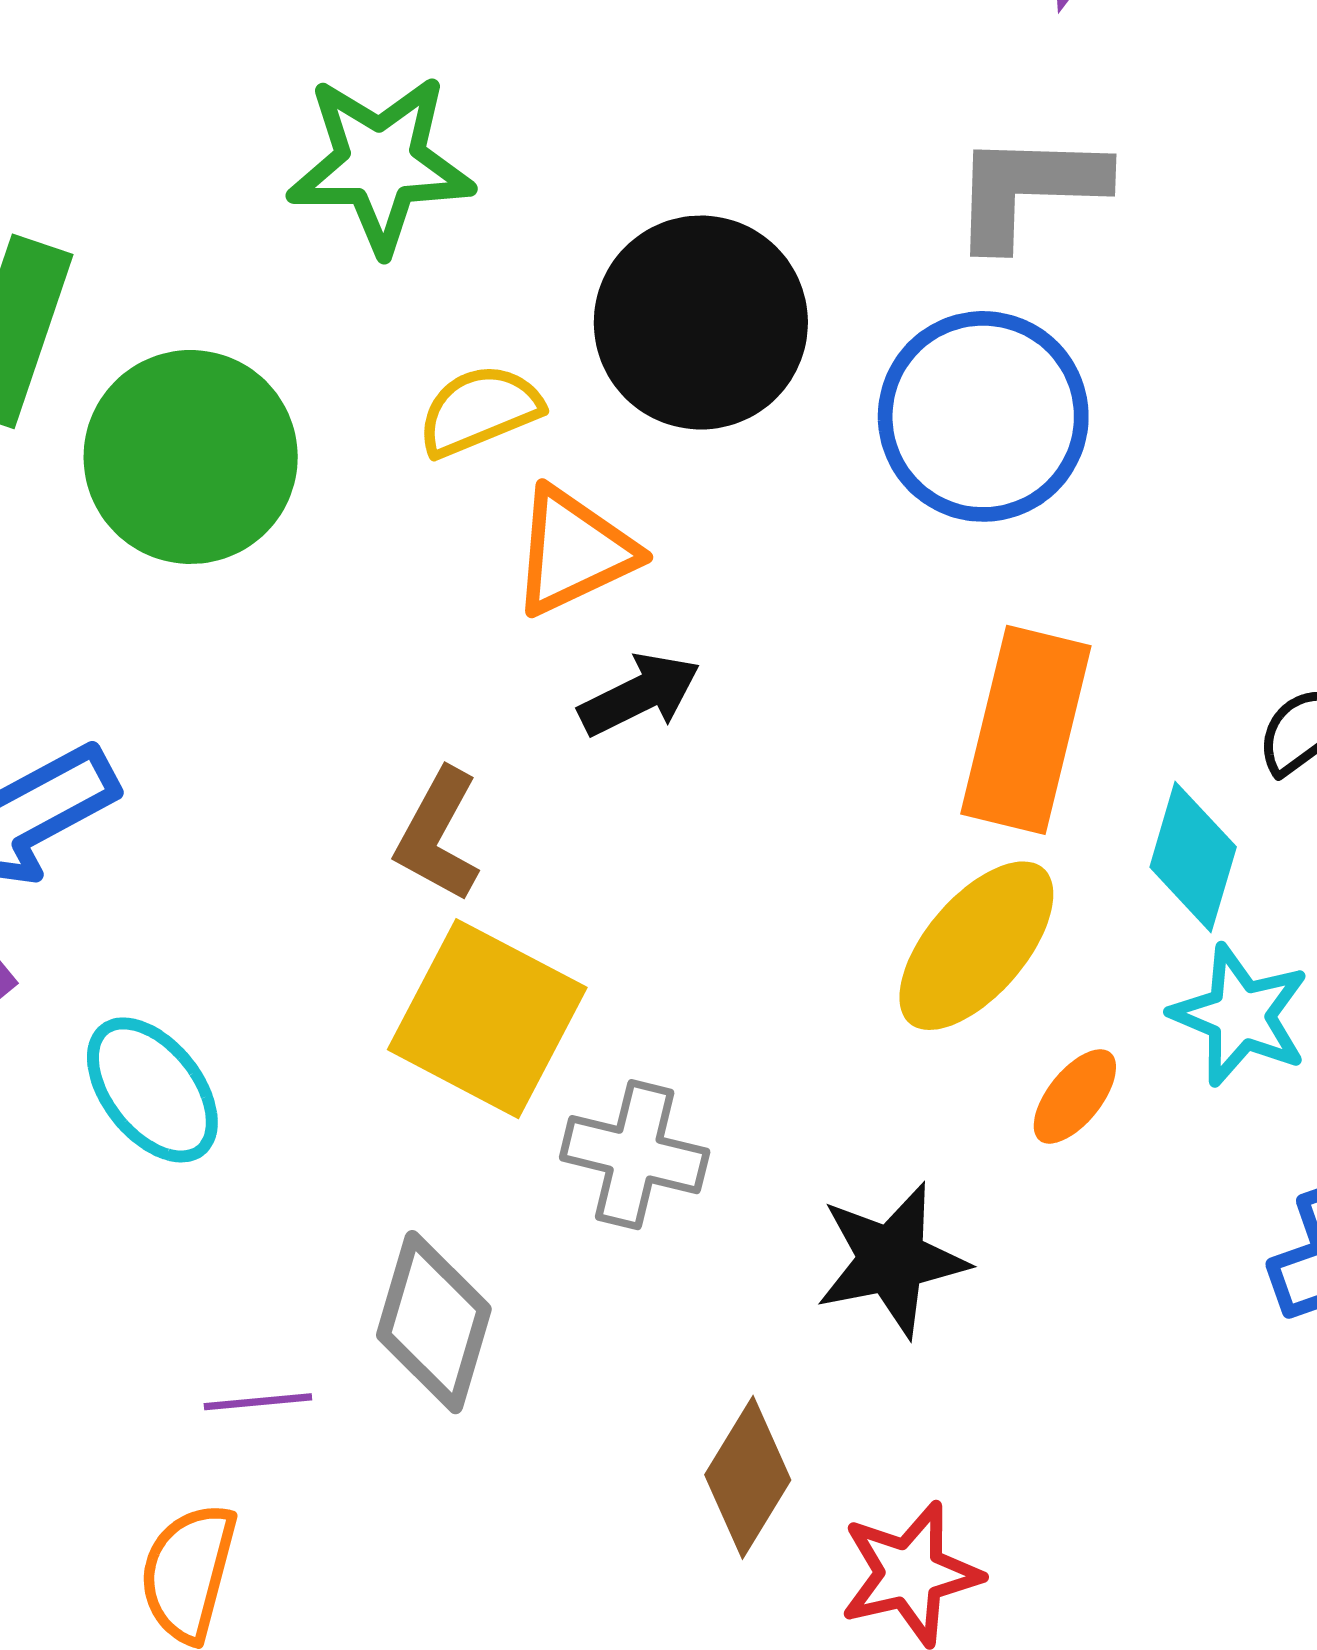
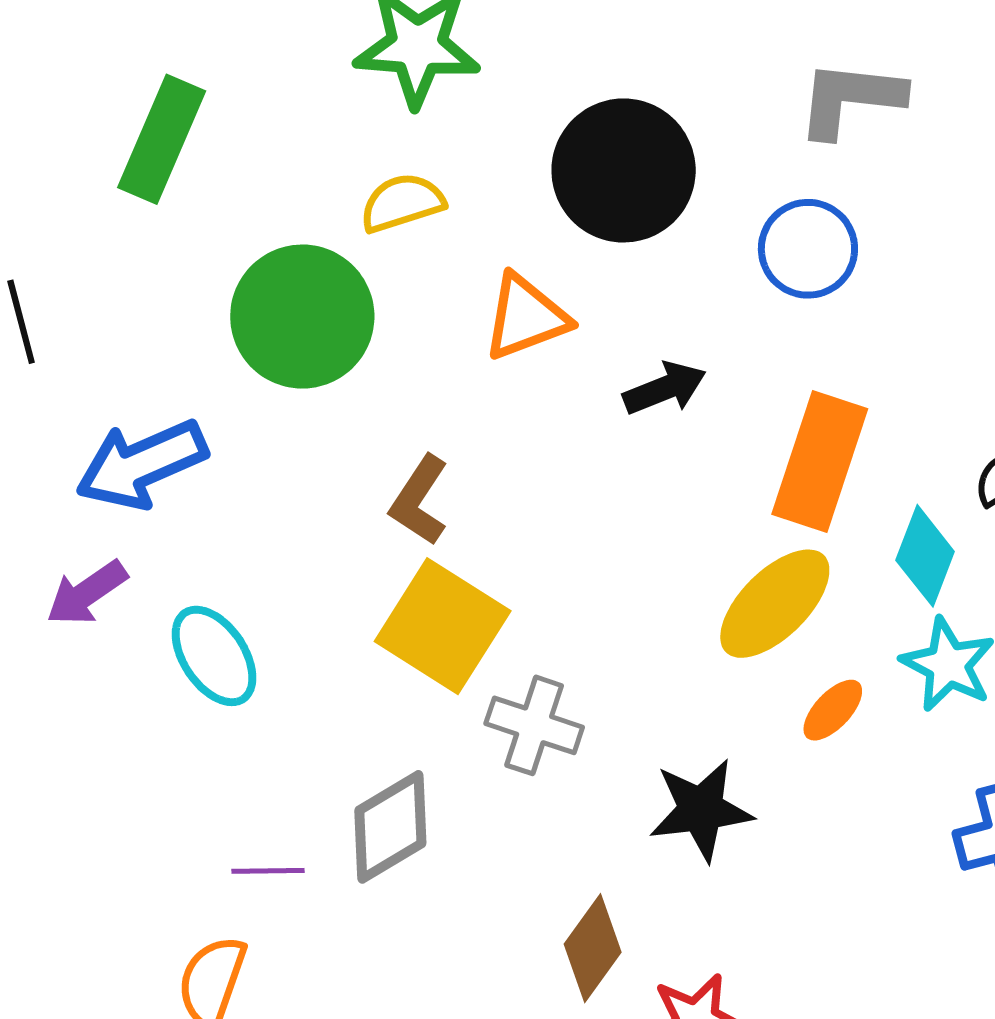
yellow semicircle: (479, 410) -> (402, 203), moved
blue circle: (983, 416) -> (808, 249), size x0.7
green circle: (191, 457) -> (302, 317), moved
black arrow: (640, 695) -> (665, 388), moved
gray diamond: (434, 1322) -> (390, 827), turned 38

